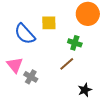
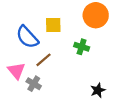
brown line: (67, 64) -> (43, 60), moved
black star: (85, 90) -> (98, 90), moved

